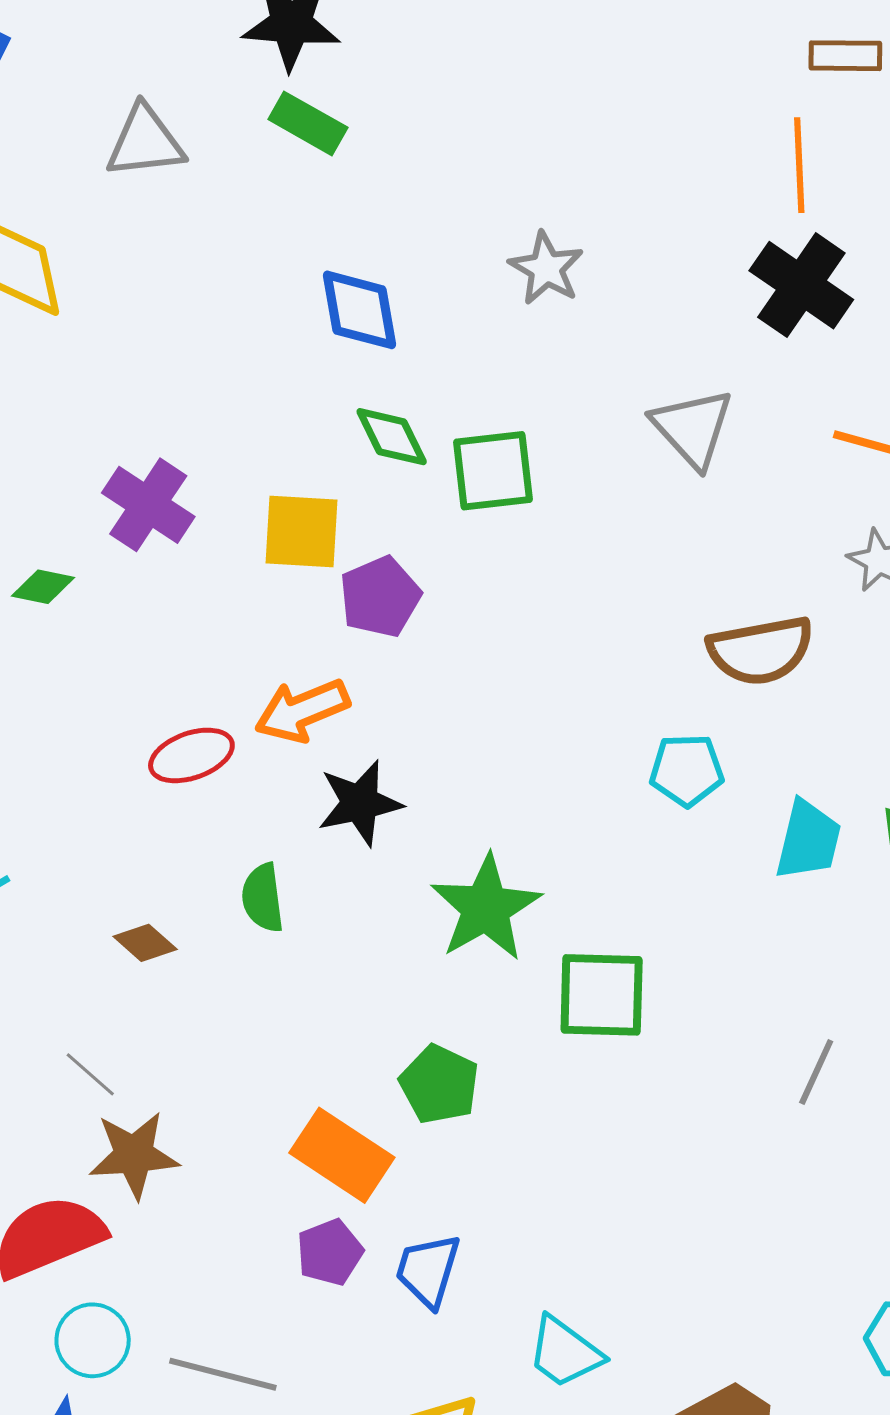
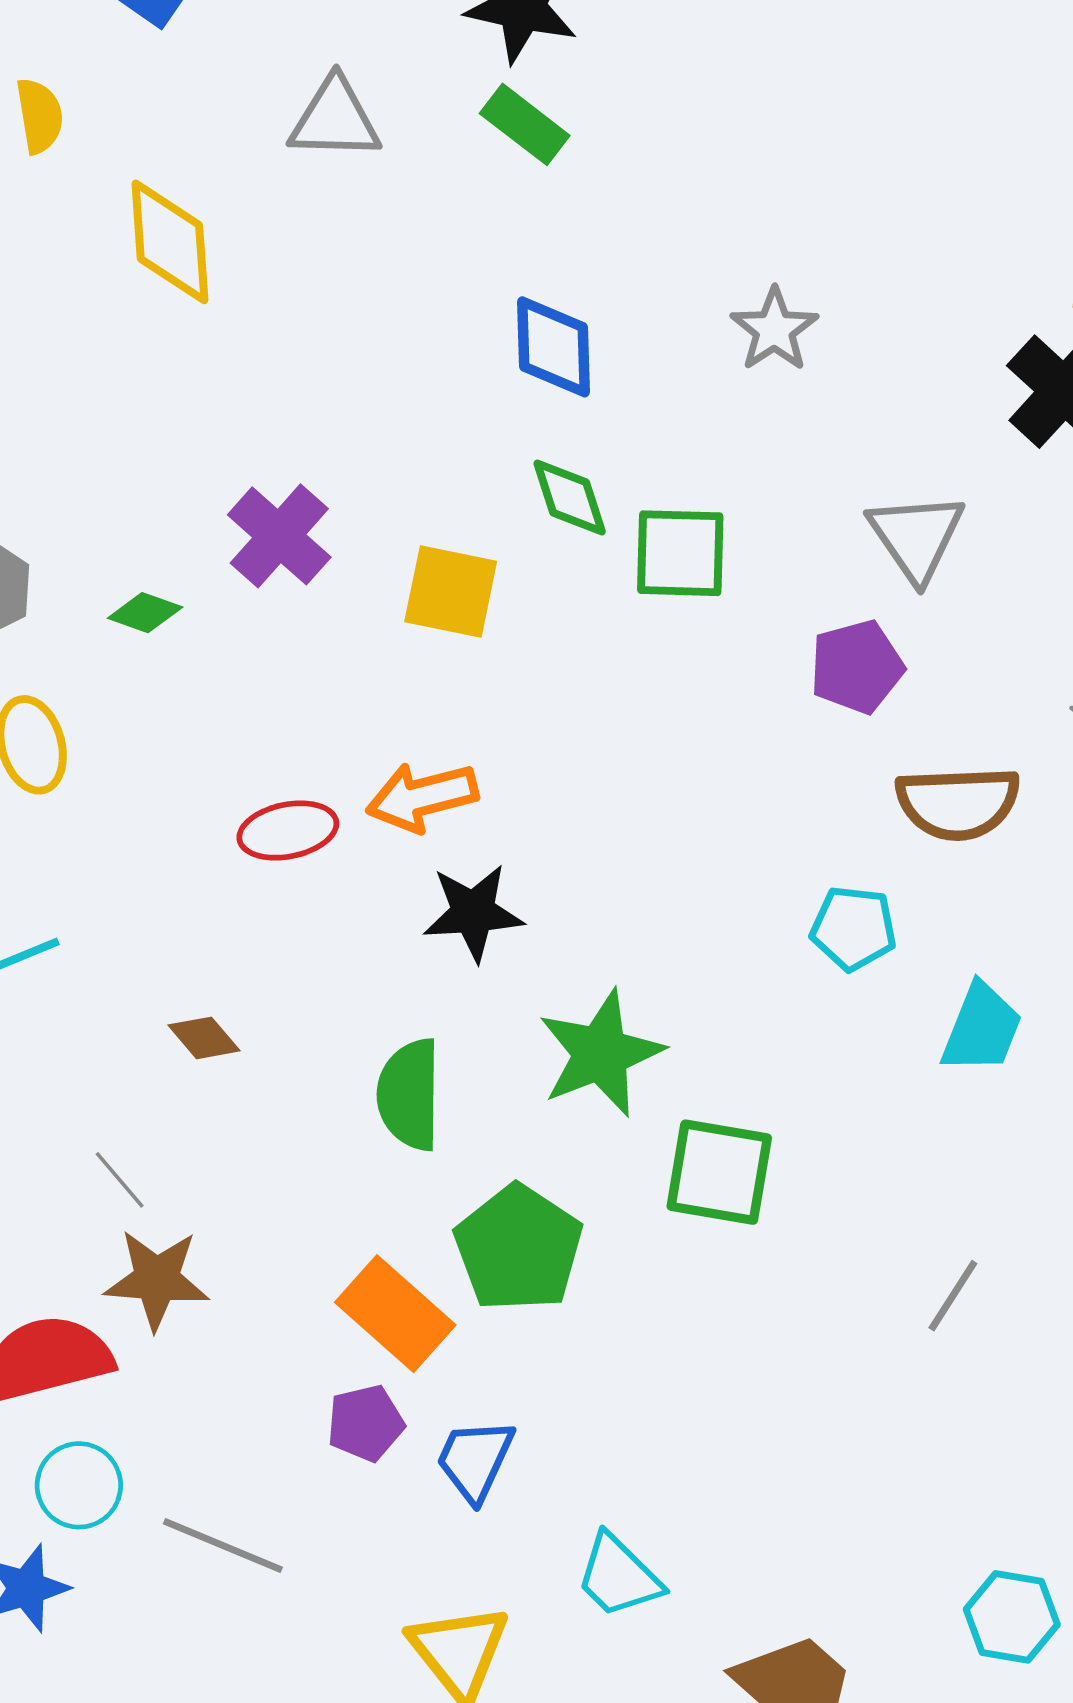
purple pentagon: (380, 597) -> (857, 667), moved
green semicircle: (263, 898) -> (409, 1095), moved, size x1.4
green pentagon: (439, 1084) -> (519, 1248), size x1.4

